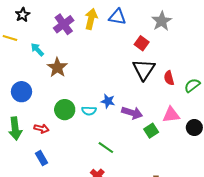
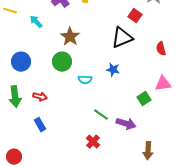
brown star: (57, 67) -> (70, 37), moved
black triangle: (144, 70) -> (122, 38), moved, turned 35
blue star: (108, 101) -> (113, 70), moved
green circle: (65, 110) -> (62, 62), moved
purple arrow: (132, 113) -> (126, 124), moved

